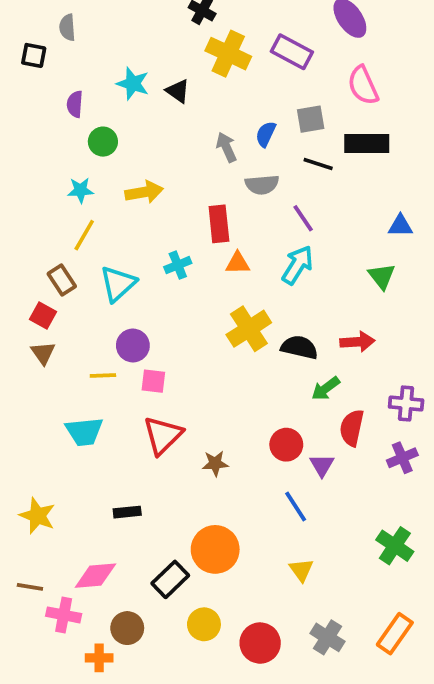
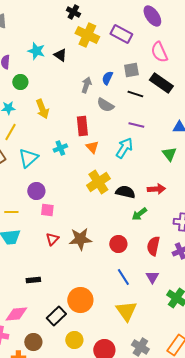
black rectangle: (367, 143) -> (161, 83), turned 35
gray arrow: (226, 147) -> (86, 85), turned 42
gray semicircle: (262, 185) -> (105, 105), turned 36
yellow arrow: (144, 192) -> (42, 109), turned 78
purple line: (303, 218) -> (136, 125), moved, turned -42
orange triangle: (238, 263) -> (92, 147), turned 48
yellow line: (103, 375) -> (11, 212), moved
red semicircle: (352, 428) -> (153, 246), moved
red triangle: (163, 435) -> (52, 239), size x0.6
brown star: (215, 463) -> (80, 239), moved, size x1.6
purple triangle: (322, 465) -> (152, 277), moved
yellow triangle: (301, 570) -> (126, 311), size x1.6

